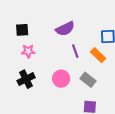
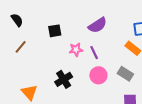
pink star: (28, 51) -> (76, 50), moved
purple line: (75, 51) -> (94, 53), moved

